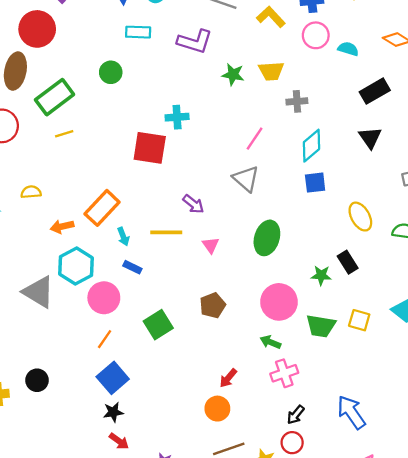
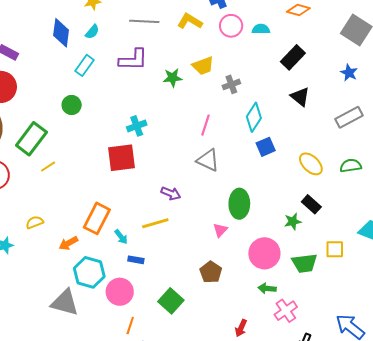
cyan rectangle: (138, 32) -> (84, 65), turned -40
pink triangle: (211, 245) -> (220, 230), moved, turned 35

